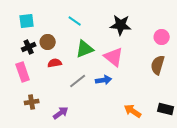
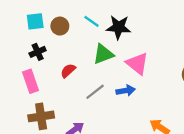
black star: (121, 25) -> (119, 27), moved
brown circle: (48, 42) -> (60, 26), moved
red semicircle: (55, 63) -> (68, 71), turned -32
brown cross: (32, 102) -> (41, 116), size x1.5

